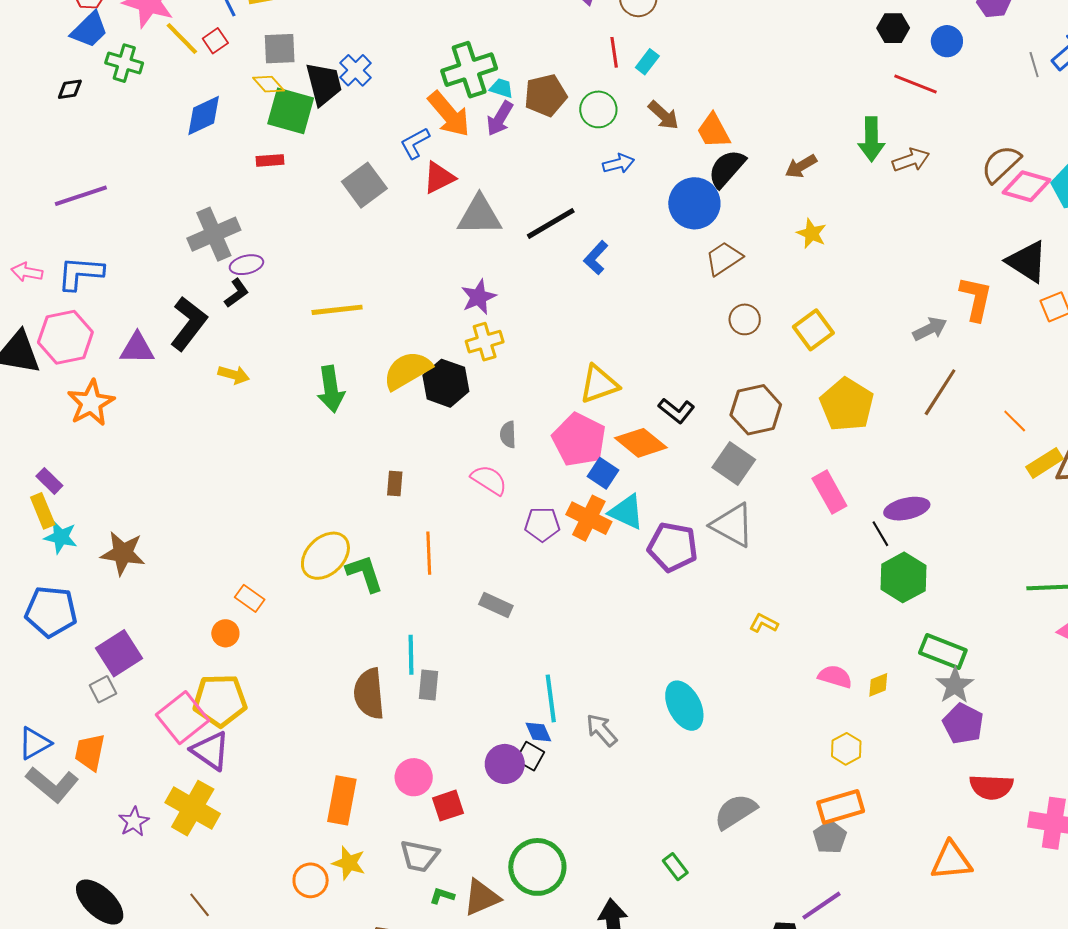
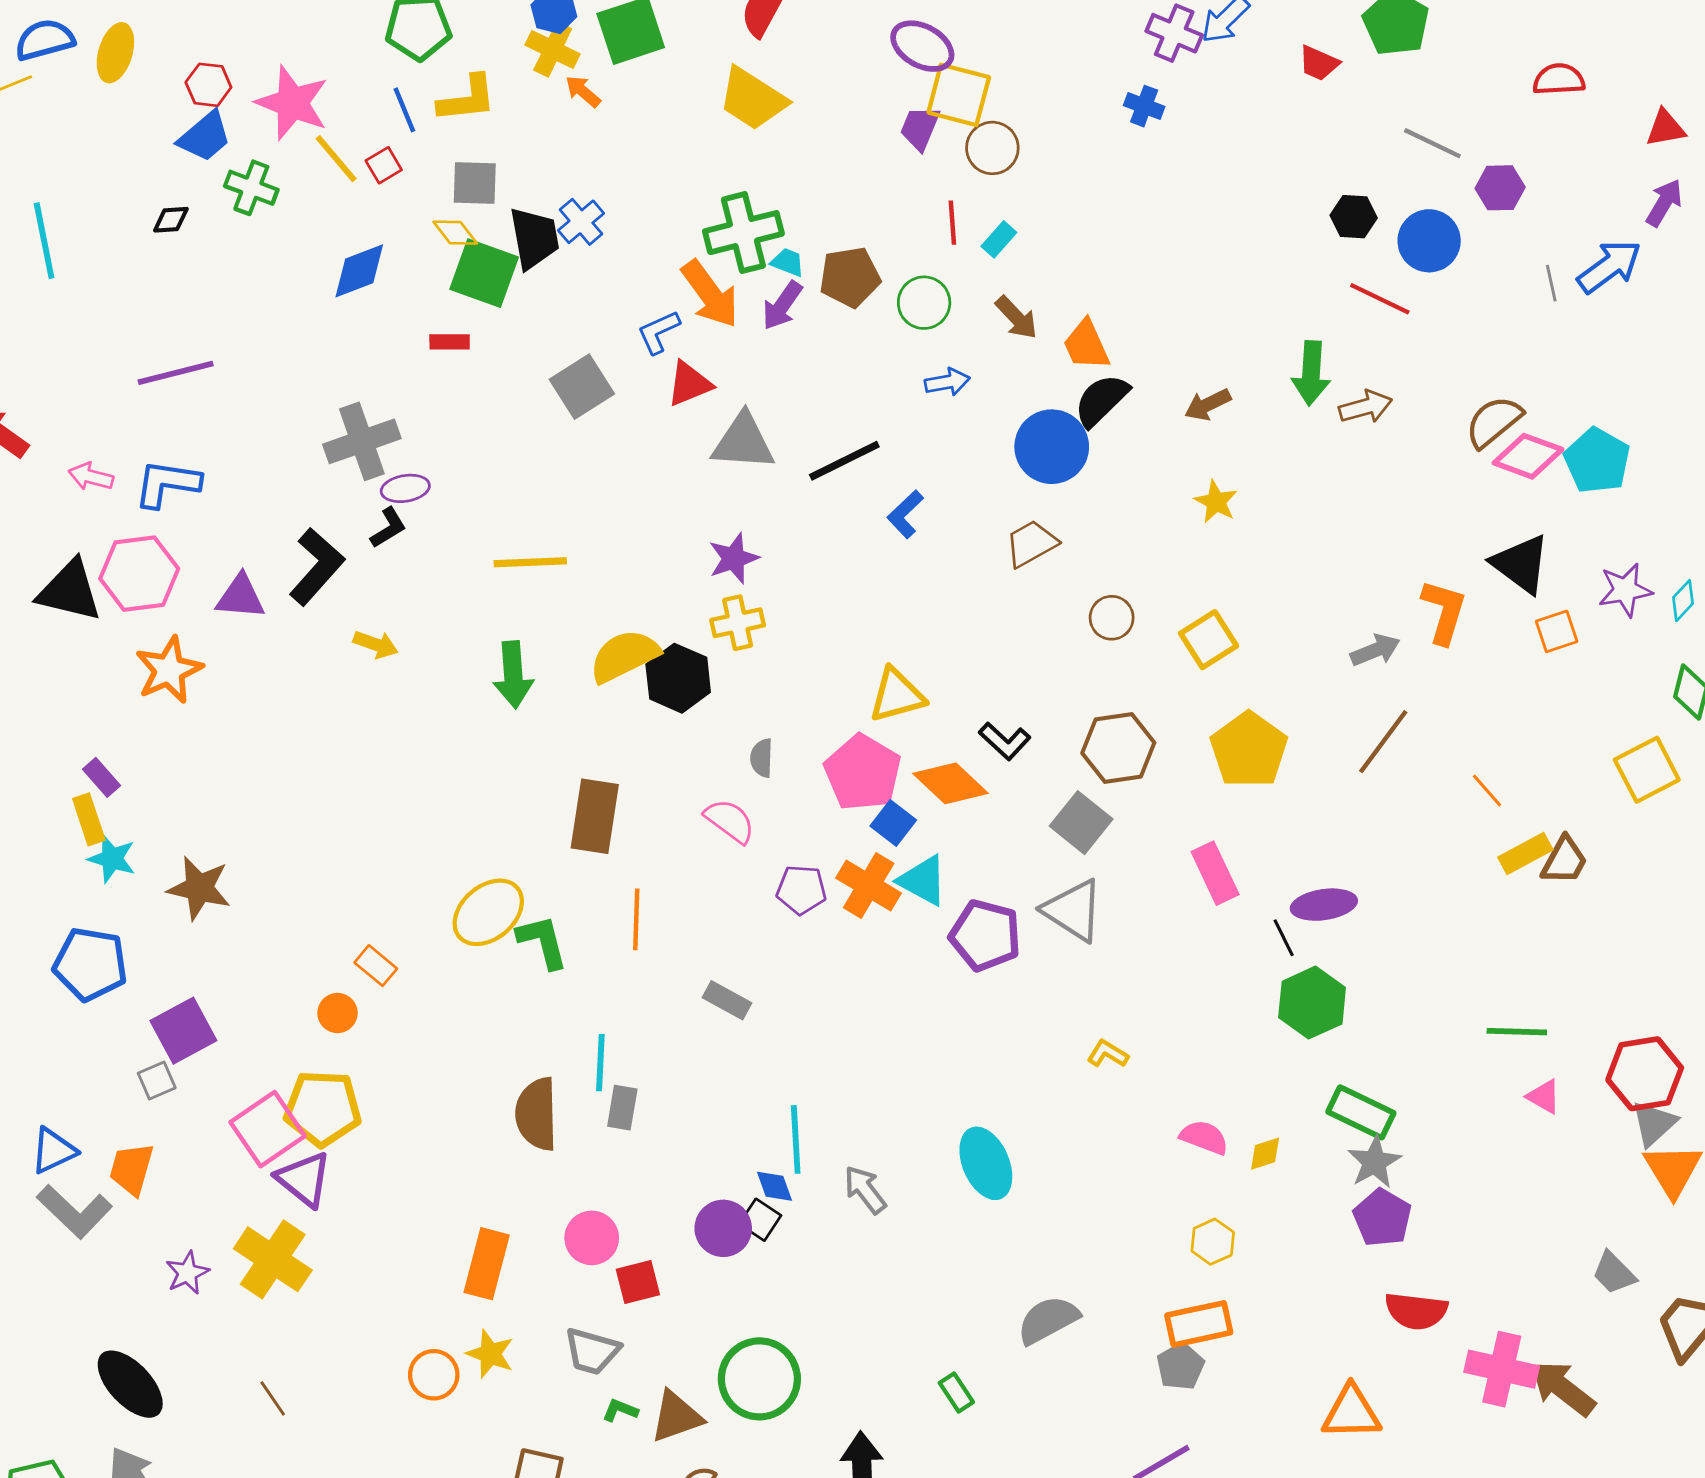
blue circle: (947, 41) -> (1429, 241), size x1.4
brown trapezoid: (724, 258) -> (1031, 544), moved
brown rectangle: (395, 483) -> (595, 816), size x2.0

